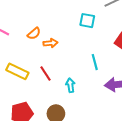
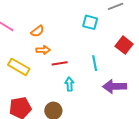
orange arrow: (50, 43) -> (43, 50), moved
red line: (45, 74) -> (60, 63), moved, turned -70

